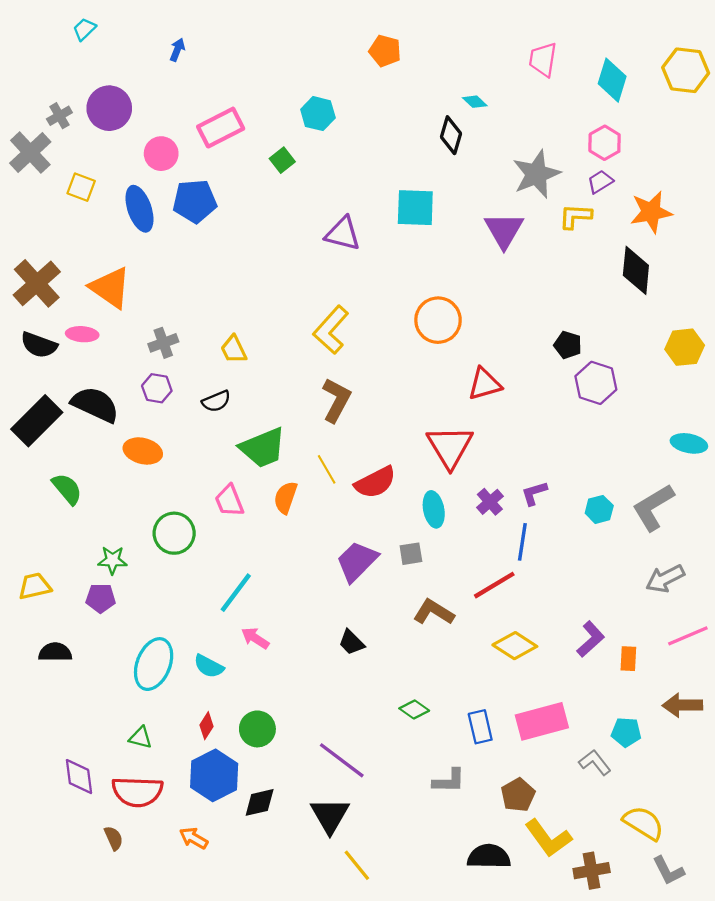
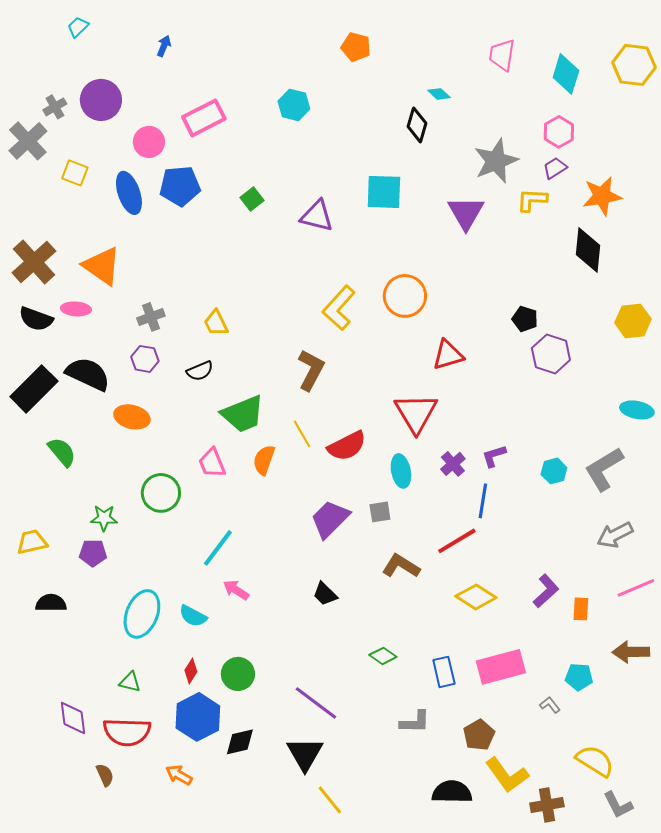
green square: (282, 160) -> (252, 199), moved
yellow L-shape: (331, 330) -> (339, 308), moved
gray L-shape: (595, 762) -> (550, 705), size x0.7

